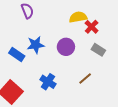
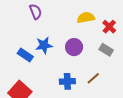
red cross: (92, 27) -> (109, 27), moved
blue cross: (48, 82) -> (67, 81), moved, turned -35

